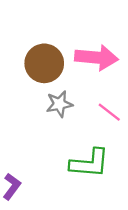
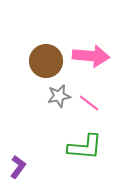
pink line: (109, 112) -> (89, 103), moved

